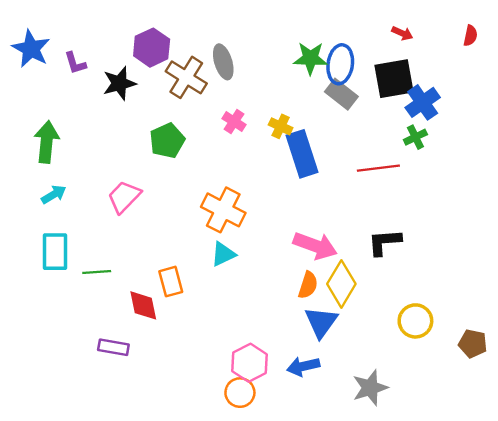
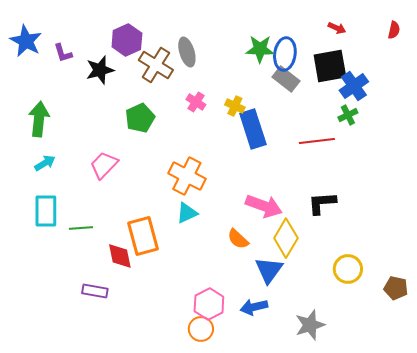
orange rectangle: (171, 282) -> (143, 236), size x1.5
orange semicircle: (308, 285) -> (238, 239), moved, turned 115

